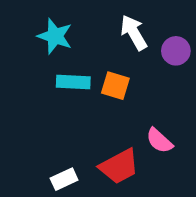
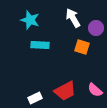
orange square: (115, 86) -> (82, 47), moved
pink semicircle: (159, 141) -> (95, 90), moved

